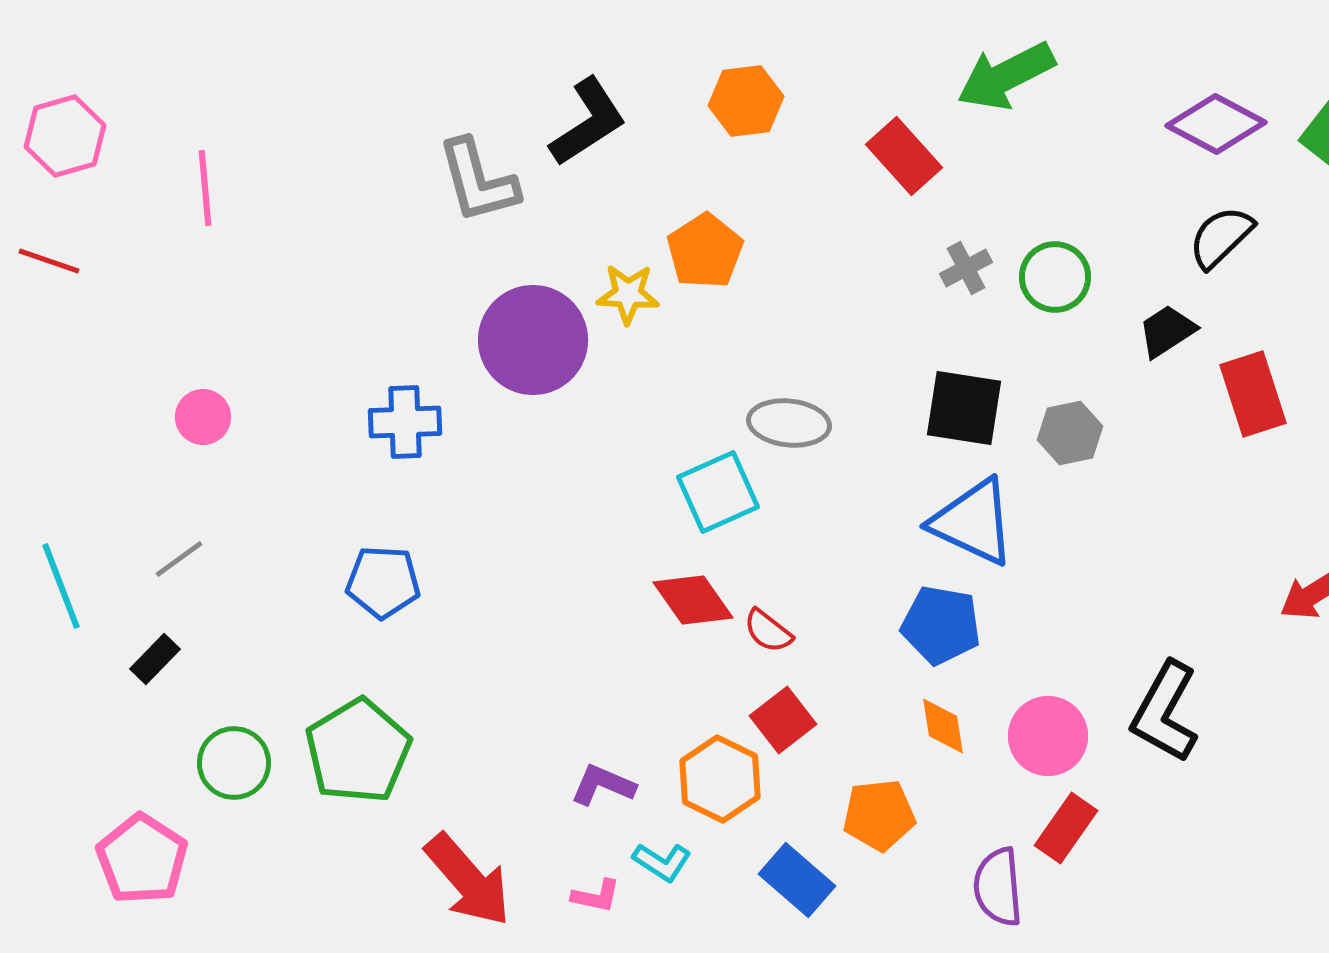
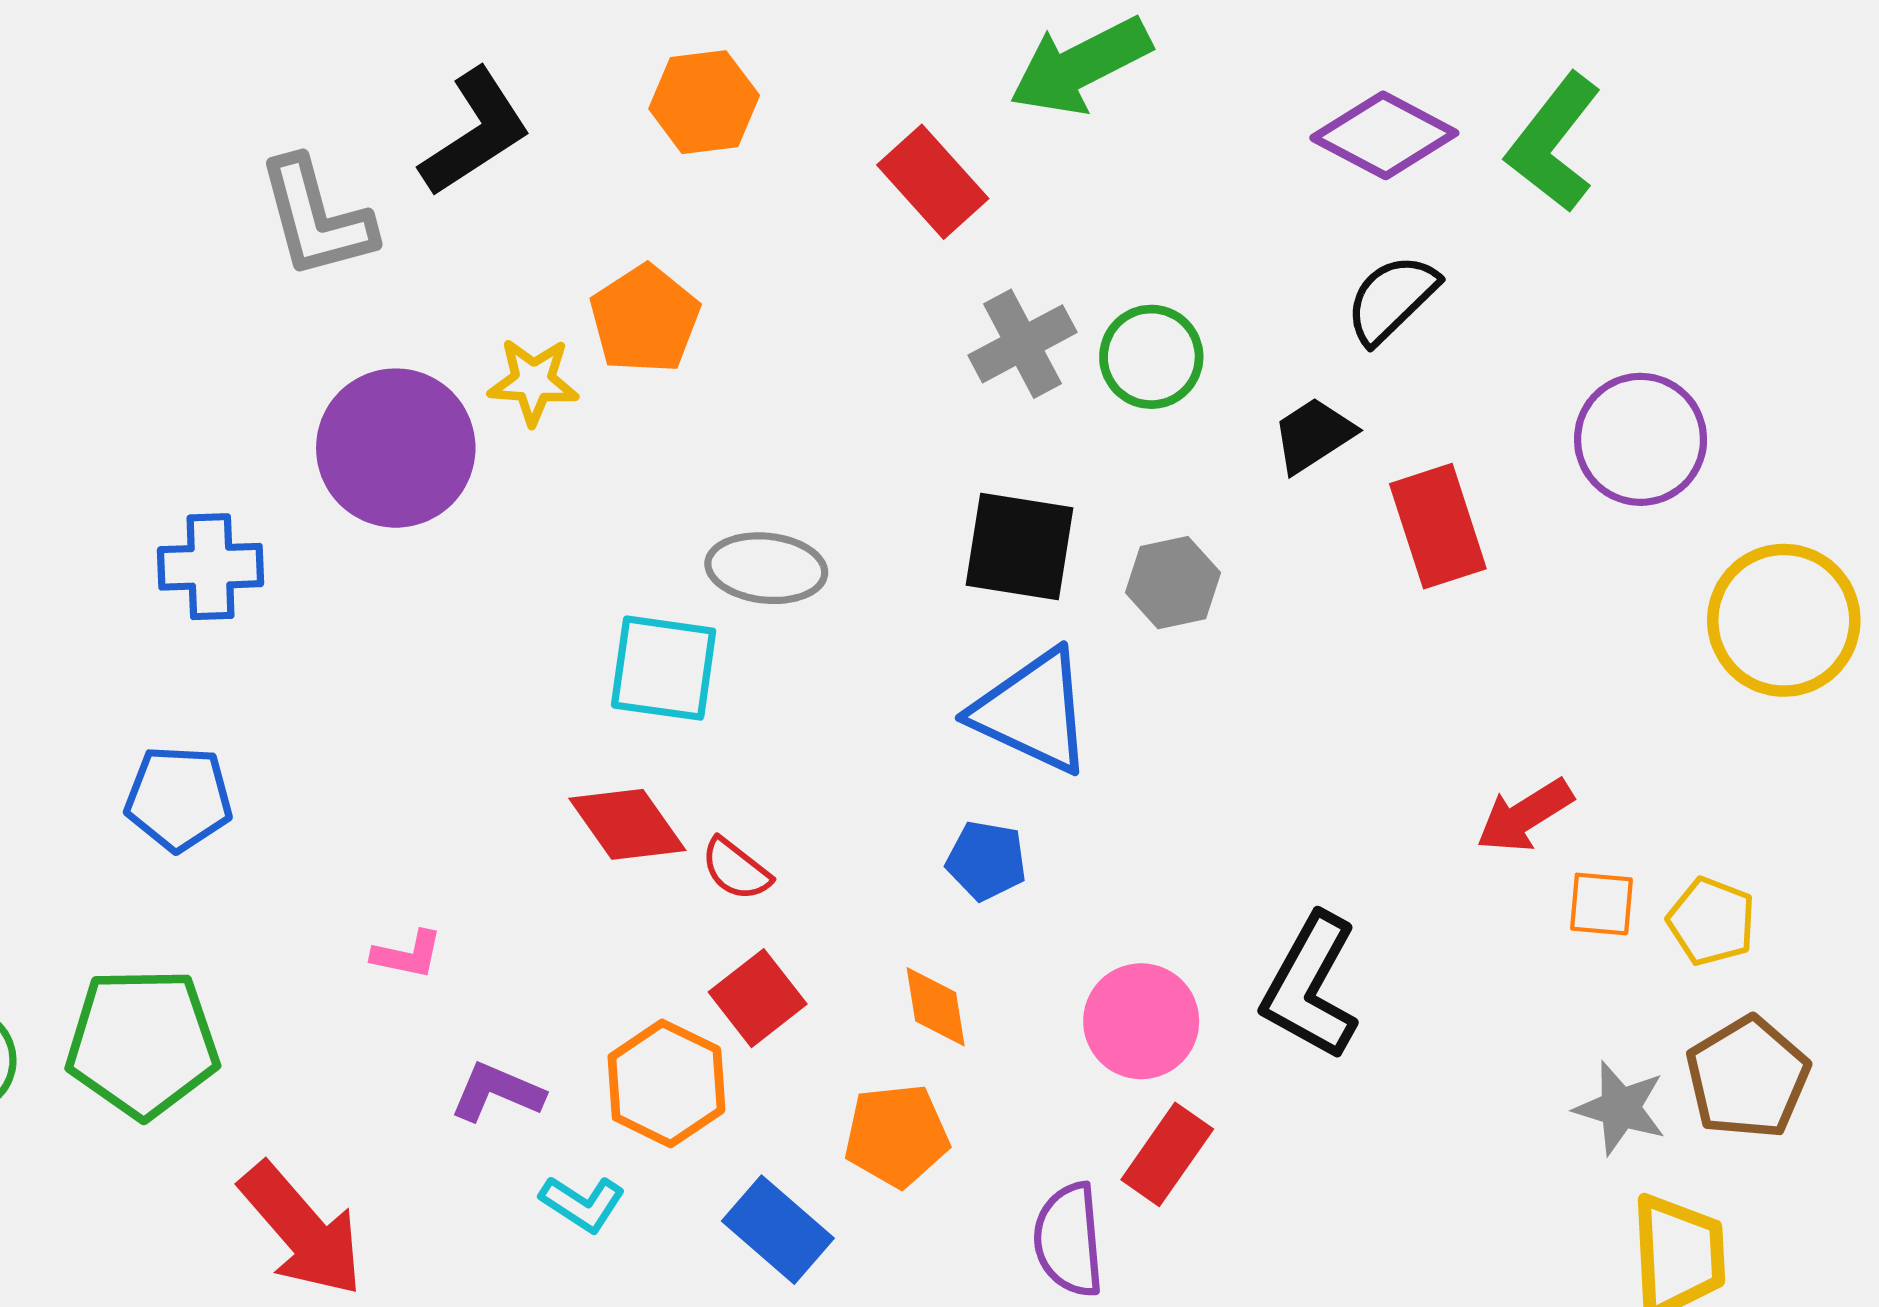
gray cross: (966, 268) -> (1022, 344), size x1.4
cyan square: (718, 492) -> (664, 668), turned 32
blue pentagon: (941, 625) -> (986, 861), size x0.7
orange diamond: (943, 726) -> (936, 1007), moved
green pentagon: (358, 751) -> (142, 1043), turned 30
pink L-shape: (596, 896) -> (407, 955), moved

